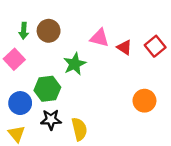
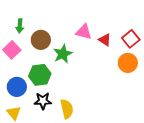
brown circle: (49, 31) -> (41, 40), moved
orange circle: (144, 101) -> (128, 63), moved

